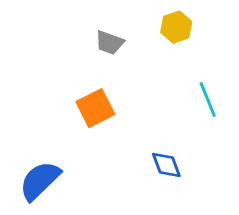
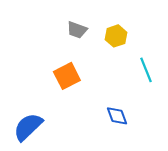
yellow hexagon: (176, 27) -> (116, 36), moved

